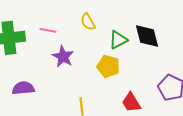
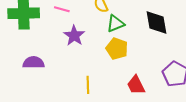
green triangle: (118, 40) -> (115, 24), moved

